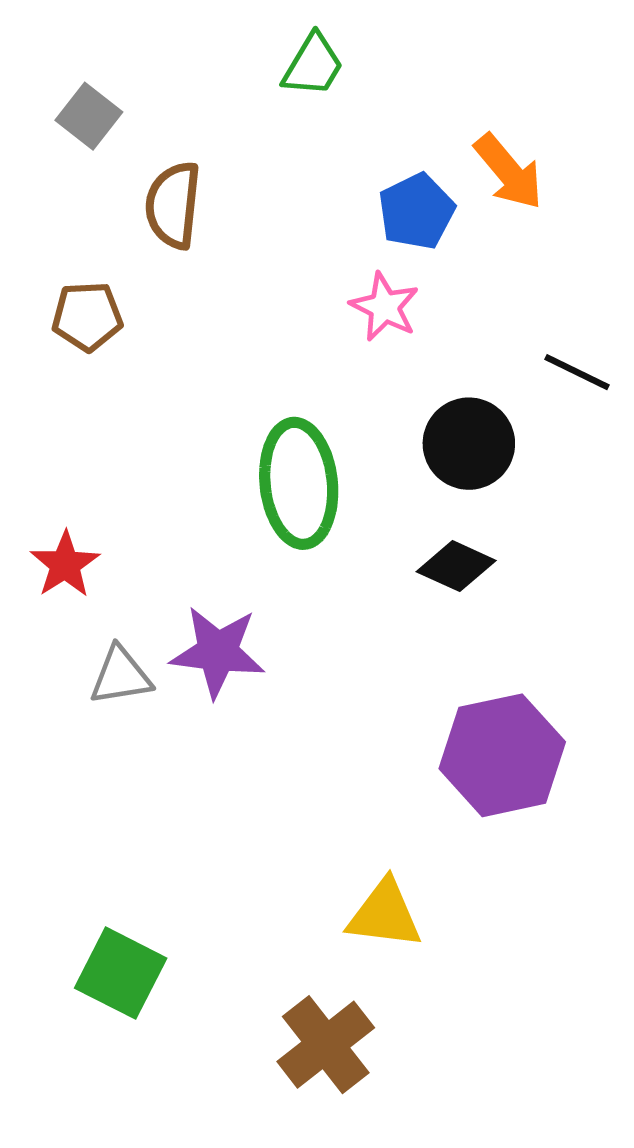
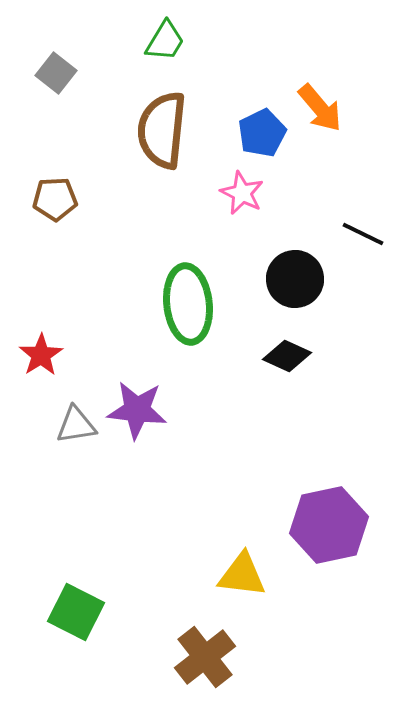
green trapezoid: (313, 65) -> (165, 41), moved
brown semicircle: (173, 205) -> (162, 130), moved, size x1.4
purple hexagon: (502, 755) -> (329, 525), moved

